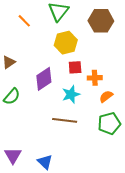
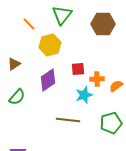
yellow hexagon: (66, 43) -> (50, 45), moved
cyan star: (71, 94) -> (84, 95), moved
orange semicircle: (106, 96) -> (116, 86), moved

